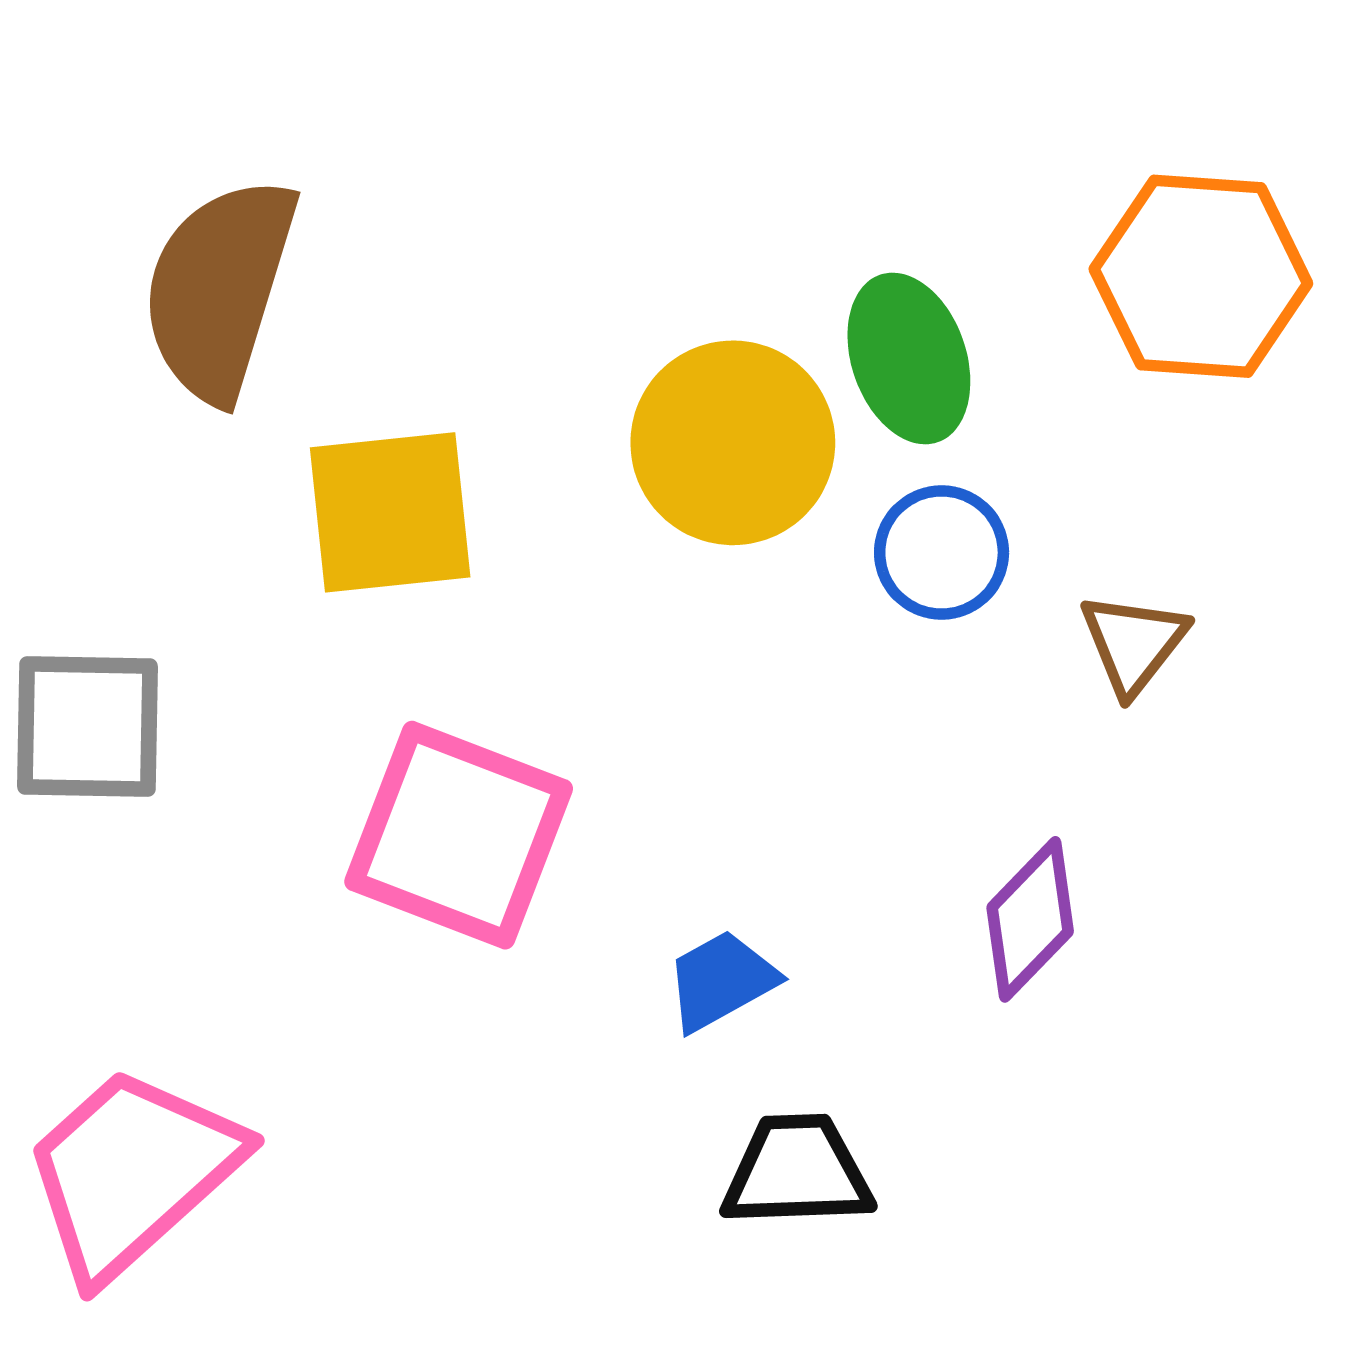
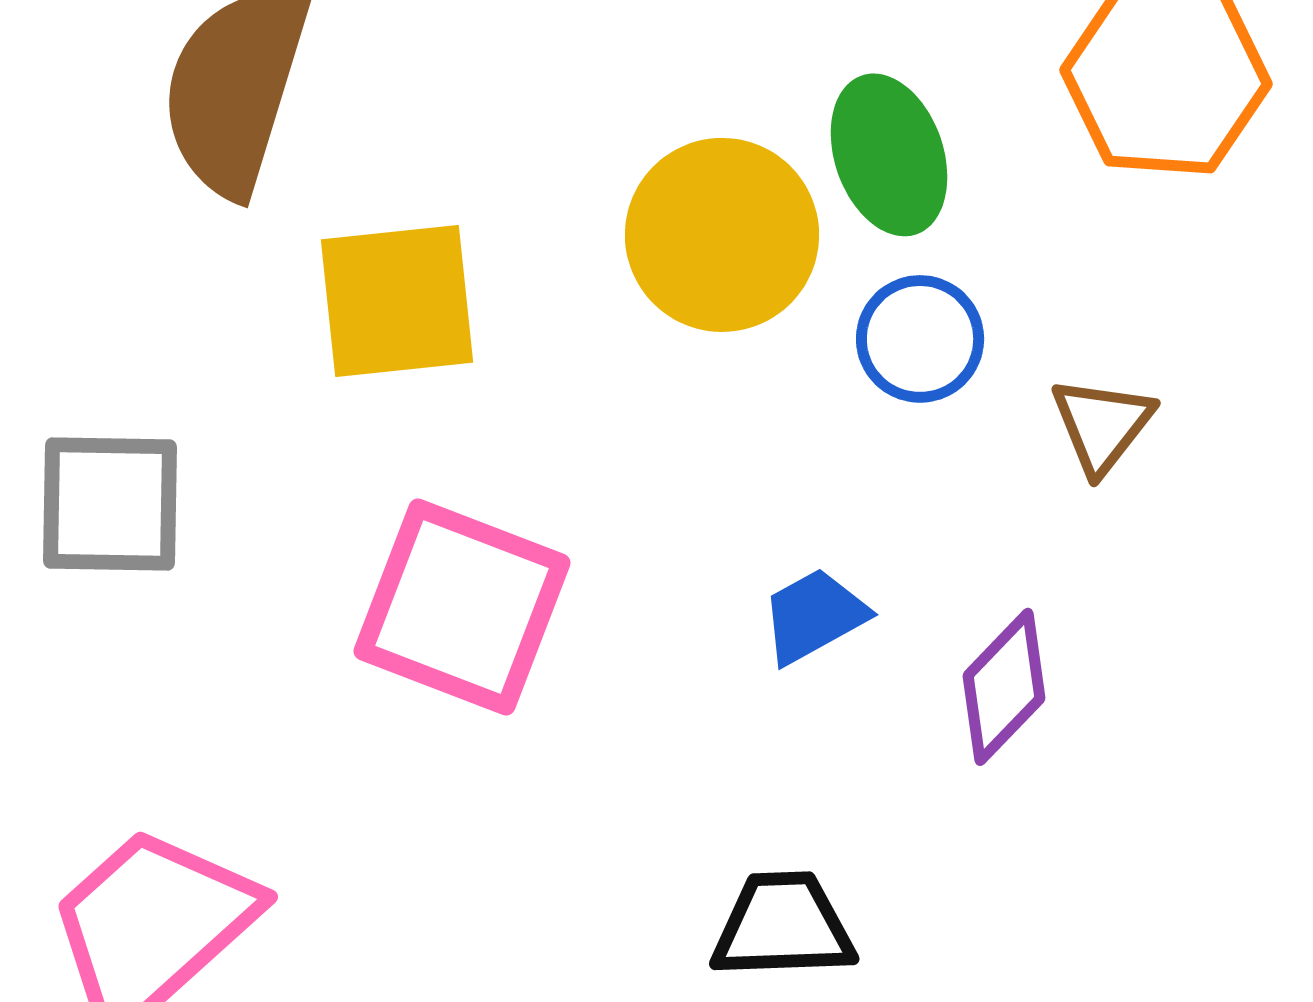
blue trapezoid: (721, 981) -> (814, 616), moved

